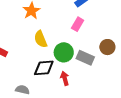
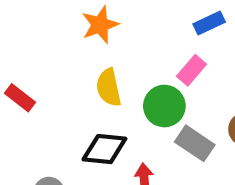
green circle: (64, 52) -> (164, 106), moved

